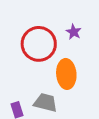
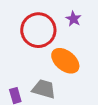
orange ellipse: (66, 74) -> (65, 61), turned -48

